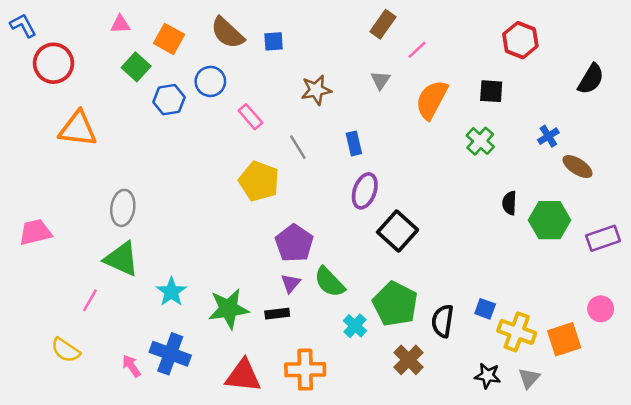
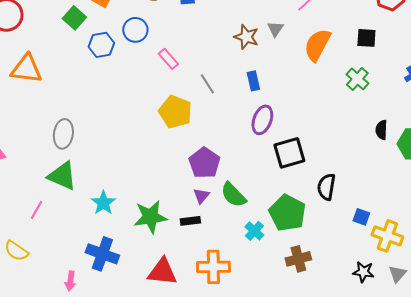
brown star: (316, 90) -> (246, 37), moved, turned 30
black square: (398, 231) -> (289, 153), turned 32
black semicircle: (443, 321) -> (326, 187), moved
brown cross: (409, 360) -> (298, 259), turned 30
pink arrow: (131, 366) -> (70, 281), moved, turned -138

